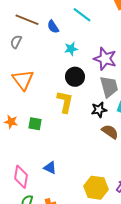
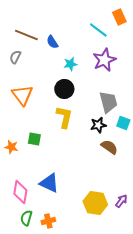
cyan line: (82, 15) -> (98, 30), moved
purple star: (105, 59) -> (104, 60), moved, turned 30
black circle: (75, 77) -> (64, 89), moved
orange star: (11, 122) -> (11, 147), moved
blue triangle: (50, 168) -> (49, 183), size x1.5

